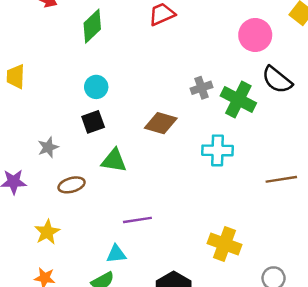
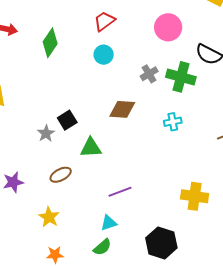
pink circle: (255, 35) -> (168, 27), moved
cyan circle: (96, 87) -> (104, 55), moved
gray star: (48, 147) -> (46, 133), moved
cyan cross: (217, 150) -> (173, 122), size x0.7

